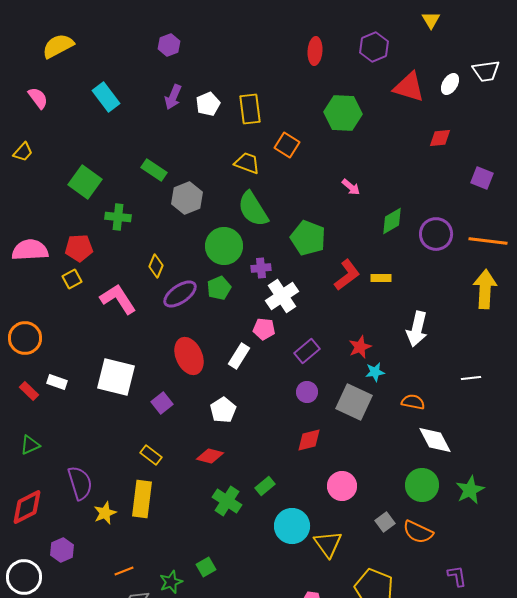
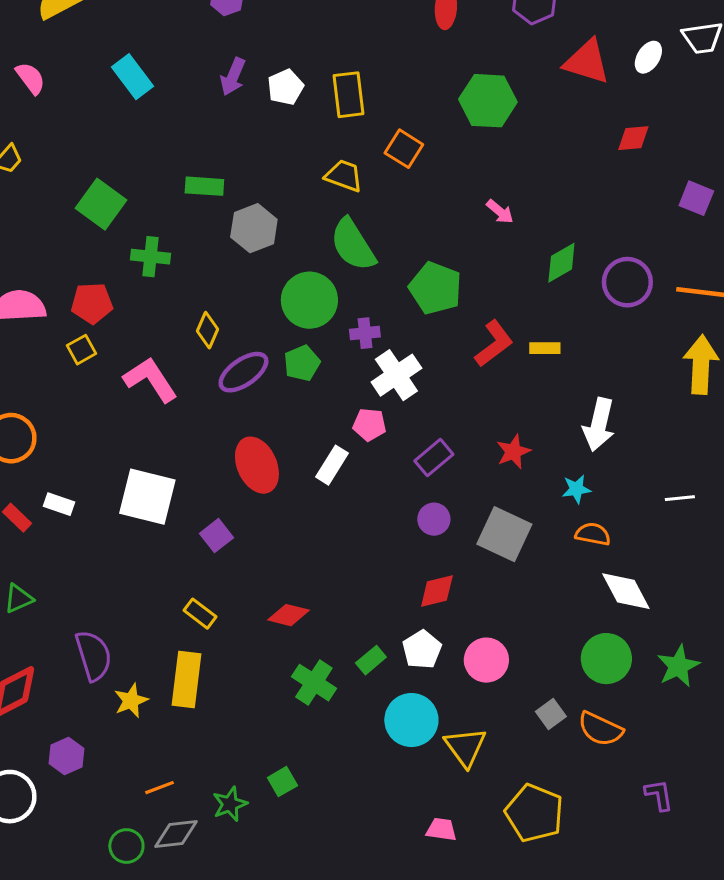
green rectangle: (154, 170) -> (204, 186), turned -30
cyan star: (375, 372) -> (576, 489), moved
white pentagon: (223, 410) -> (422, 650), moved

